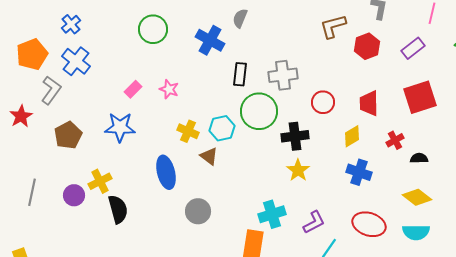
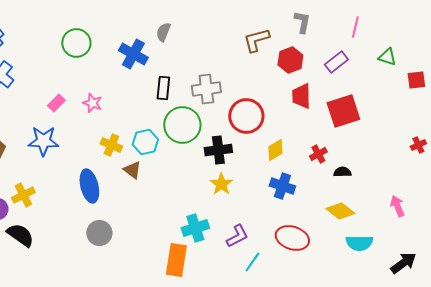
red circle: (323, 102) -> (246, 116), size x1.5
red trapezoid: (369, 103) -> (301, 96), moved
black semicircle: (118, 209) -> (20, 235), moved, turned -40
gray circle: (198, 211) -> (99, 233), moved
cyan semicircle: (416, 232) -> (359, 243), moved

